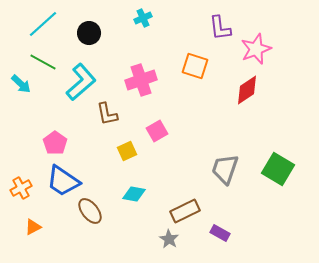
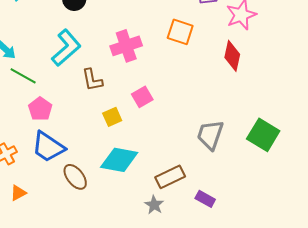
green line: (43, 62) -> (23, 76), moved
red diamond: (247, 90) -> (232, 56), turned -44
cyan diamond: (134, 194) -> (119, 160), size x1.6

